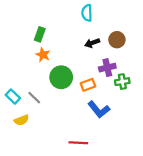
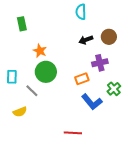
green rectangle: (40, 34) -> (22, 24), moved, turned -32
green circle: (61, 77) -> (46, 72), moved
green cross: (122, 82) -> (114, 89), moved, turned -32
cyan rectangle: (13, 97) -> (12, 77), moved, turned 48

